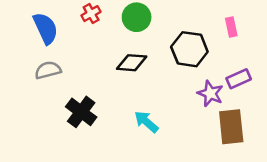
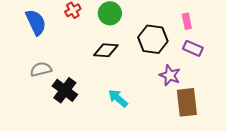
gray semicircle: (48, 70) -> (41, 69), moved
purple rectangle: (239, 79) -> (193, 48), moved, turned 48

